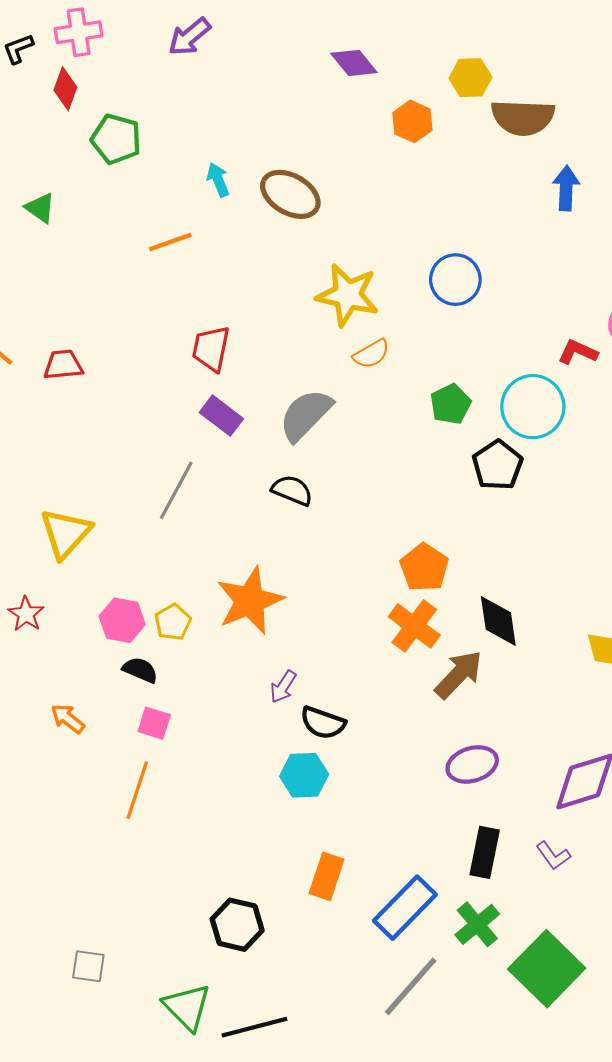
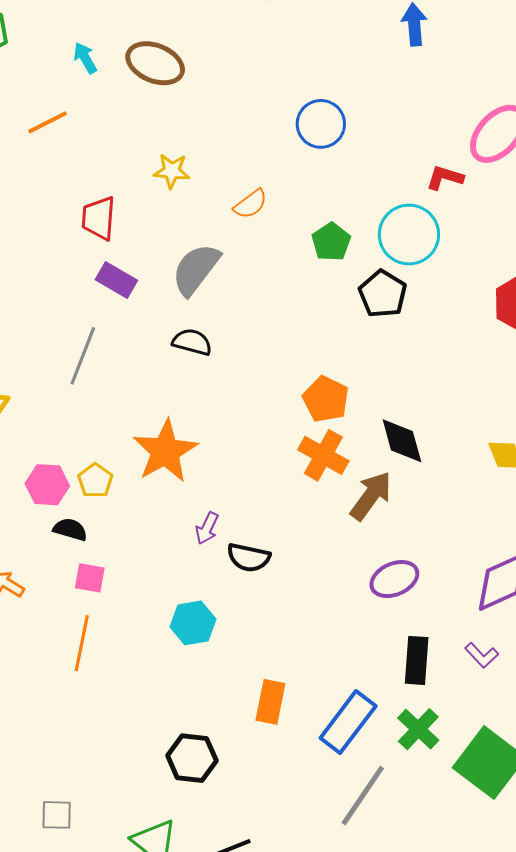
yellow star: (348, 295) -> (172, 171), moved, size x0.6
cyan hexagon: (304, 775) -> (193, 623), moved

